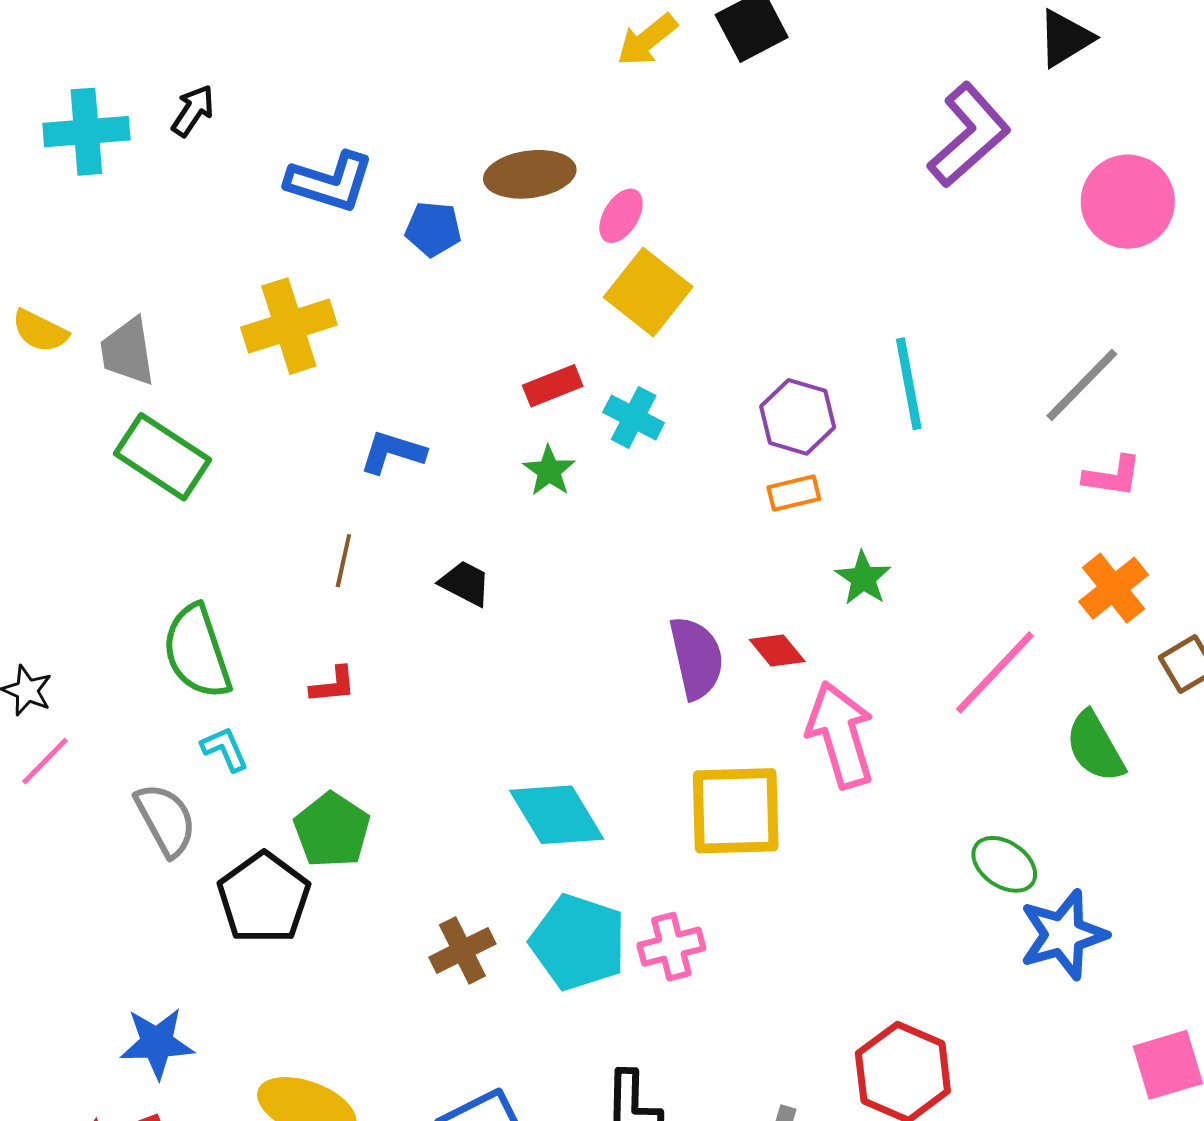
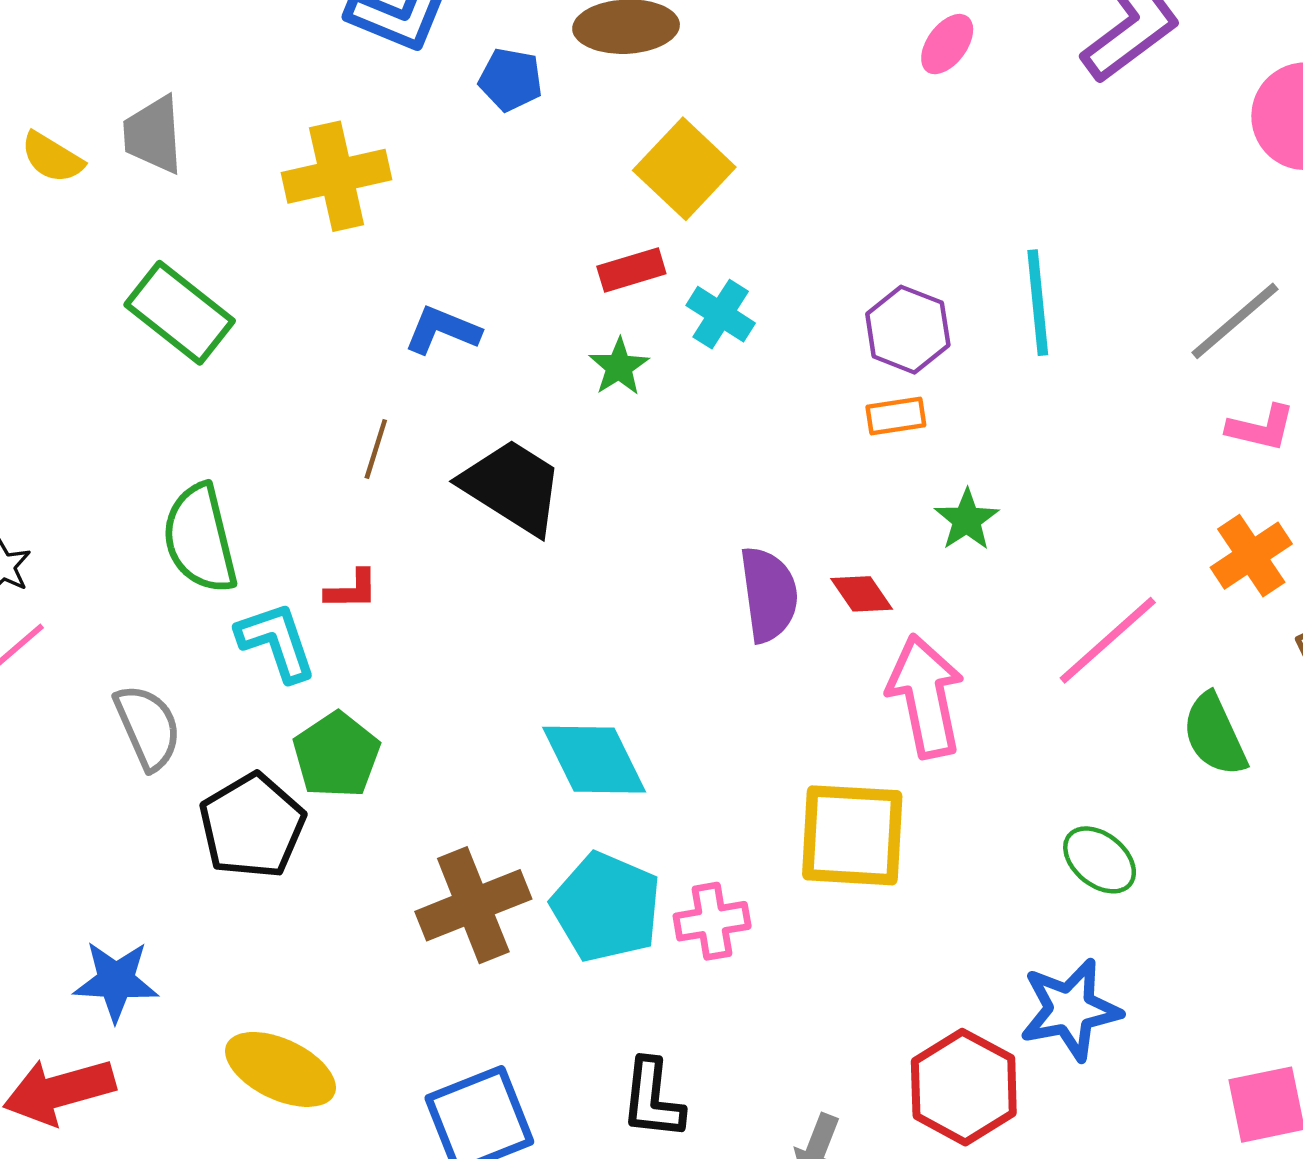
pink ellipse: (621, 216) -> (947, 44), moved
yellow square: (648, 292) -> (684, 169), moved
gray trapezoid: (128, 352) -> (153, 135), moved
black trapezoid: (465, 583) -> (512, 487), size x1.8
cyan L-shape: (225, 749) -> (276, 642), moved, size x1.5
yellow square: (736, 811) -> (852, 835), moved
blue star: (1063, 935) -> (1070, 1010), moved
brown cross: (462, 950) -> (473, 905), size x1.5

